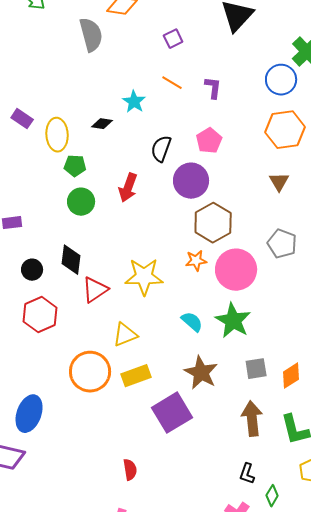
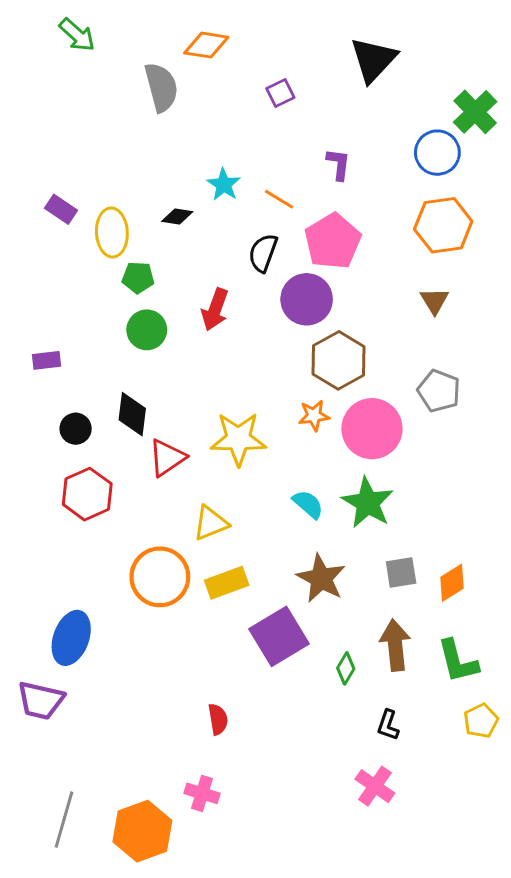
orange line: (172, 83) -> (279, 199), moved
pink pentagon: (209, 141) -> (333, 241), size x1.5
green diamond: (272, 496) -> (346, 668), moved

